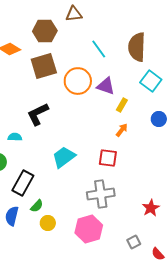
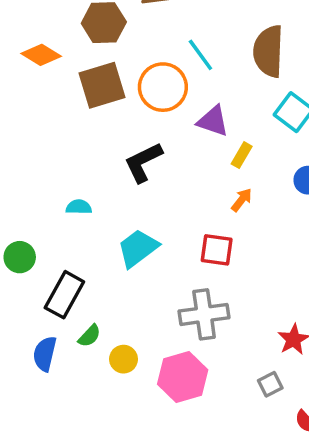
orange circle: (78, 81) -> (163, 87), moved
black L-shape: (38, 114) -> (143, 162), moved
cyan semicircle: (15, 137) -> (79, 207), moved
yellow circle: (48, 223) -> (123, 359), moved
gray square: (134, 242) -> (270, 384), moved

